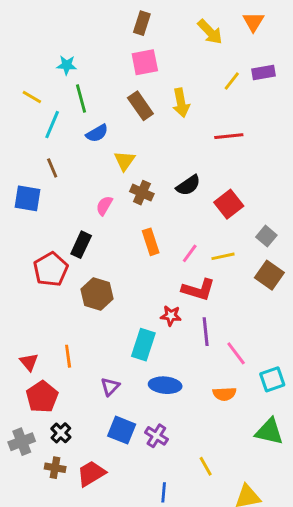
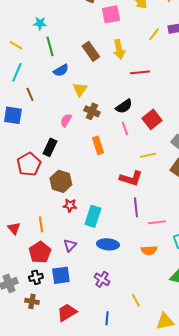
pink square: (145, 62) -> (111, 14), moved
cyan line: (52, 125) -> (17, 72), moved
red line: (229, 136) -> (140, 72), moved
pink line: (190, 253) -> (125, 128), moved, turned -56
red star: (171, 316) -> (70, 205), moved
pink line: (236, 353) -> (157, 222), turned -60
red pentagon: (42, 397) -> (40, 252), moved
blue square: (122, 430) -> (61, 275), moved, turned -30
black cross: (61, 433) -> (36, 277), turned 32
red trapezoid: (91, 473) -> (67, 312), moved

